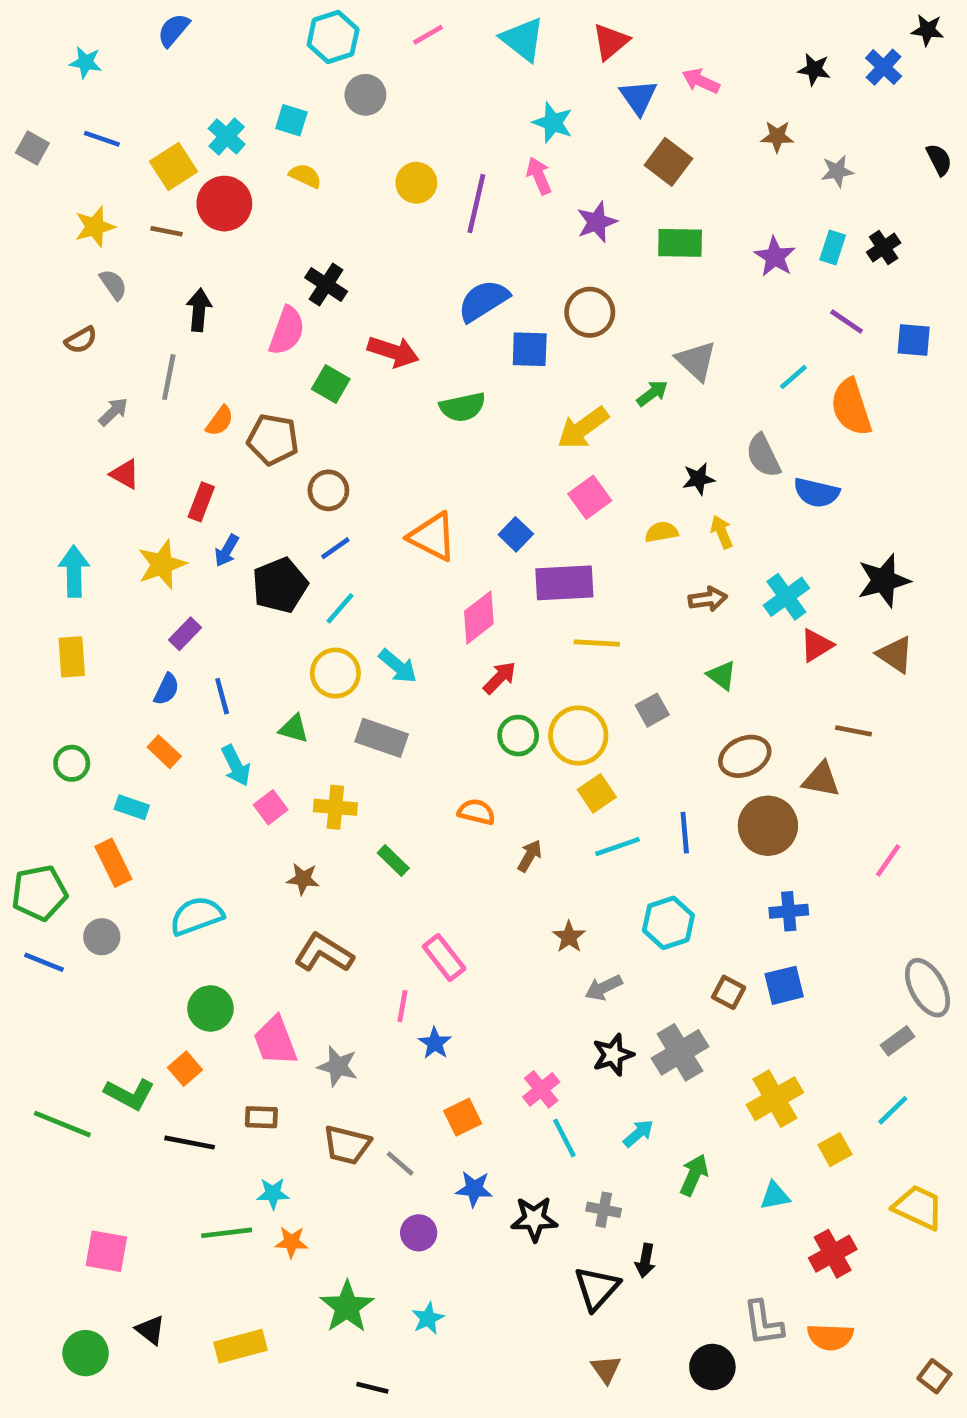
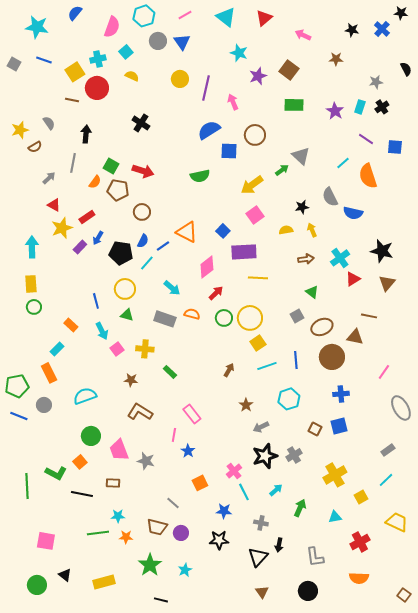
cyan star: (86, 62) -> (37, 27), size x1.6
blue triangle: (638, 97) -> (182, 42), moved
cyan square: (291, 120) -> (126, 52), turned 32
cyan cross: (227, 136) -> (98, 59), turned 35
gray star: (837, 171) -> (376, 82), moved
pink arrow: (539, 176) -> (233, 102), moved
purple star: (597, 222) -> (258, 76), moved
yellow star: (95, 227) -> (20, 130), moved
pink semicircle: (287, 331) -> (112, 27), moved
red arrow: (393, 352) -> (143, 171), moved
green square: (331, 384) -> (111, 166), moved
red rectangle: (201, 502) -> (87, 217), turned 35
blue line: (335, 548) -> (163, 246), moved
yellow star: (162, 564) -> (62, 228), moved
black star: (884, 581) -> (382, 251), turned 30
black pentagon: (280, 585) -> (121, 253), turned 30
purple rectangle: (185, 634) -> (80, 247), moved
brown triangle: (895, 655) -> (387, 283), turned 36
yellow circle: (335, 673) -> (125, 289), moved
blue semicircle: (167, 689) -> (143, 241), moved
gray square: (652, 710) -> (297, 316), moved
green circle: (72, 763) -> (34, 307), moved
cyan rectangle: (132, 807) -> (57, 349), turned -64
orange semicircle: (476, 812) -> (192, 314), moved
gray ellipse: (928, 988) -> (401, 408), moved
gray cross: (680, 1052) -> (294, 455), size x0.7
black star: (613, 1055) -> (265, 456), size x1.4
green line: (62, 1124) -> (27, 486), turned 65
brown trapezoid: (347, 1145) -> (157, 527), moved
blue star: (474, 1189) -> (224, 511), moved
black star: (534, 1219) -> (219, 540), moved
gray L-shape: (763, 1323) -> (315, 557), moved

